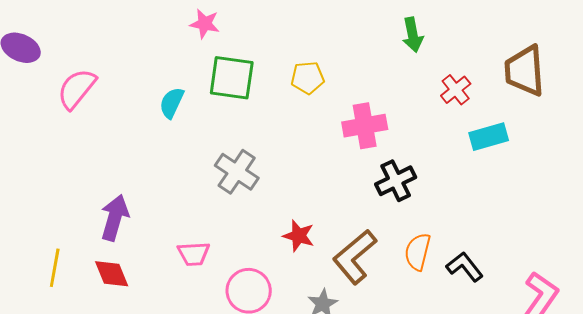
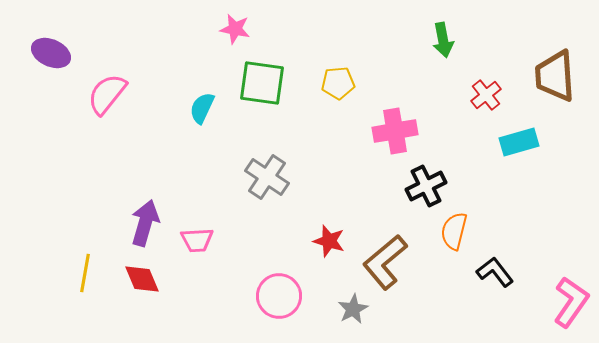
orange semicircle: (418, 252) -> (454, 231), moved
pink trapezoid: (194, 254) -> (197, 240), moved

